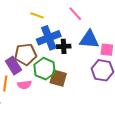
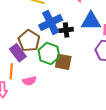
brown pentagon: (26, 54) -> (29, 41), turned -30
pink semicircle: (24, 85) -> (29, 81), moved

